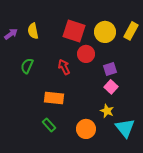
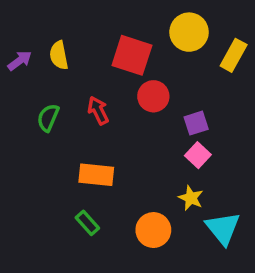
yellow circle: (105, 32) -> (189, 32), moved
red arrow: (64, 67) -> (98, 111), moved

